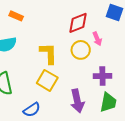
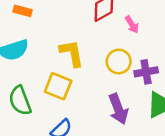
yellow circle: (81, 50) -> (119, 62), moved
yellow square: (47, 80) -> (58, 86), moved

